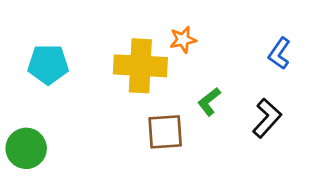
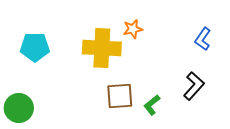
green L-shape: (209, 102) -> (152, 105), moved

